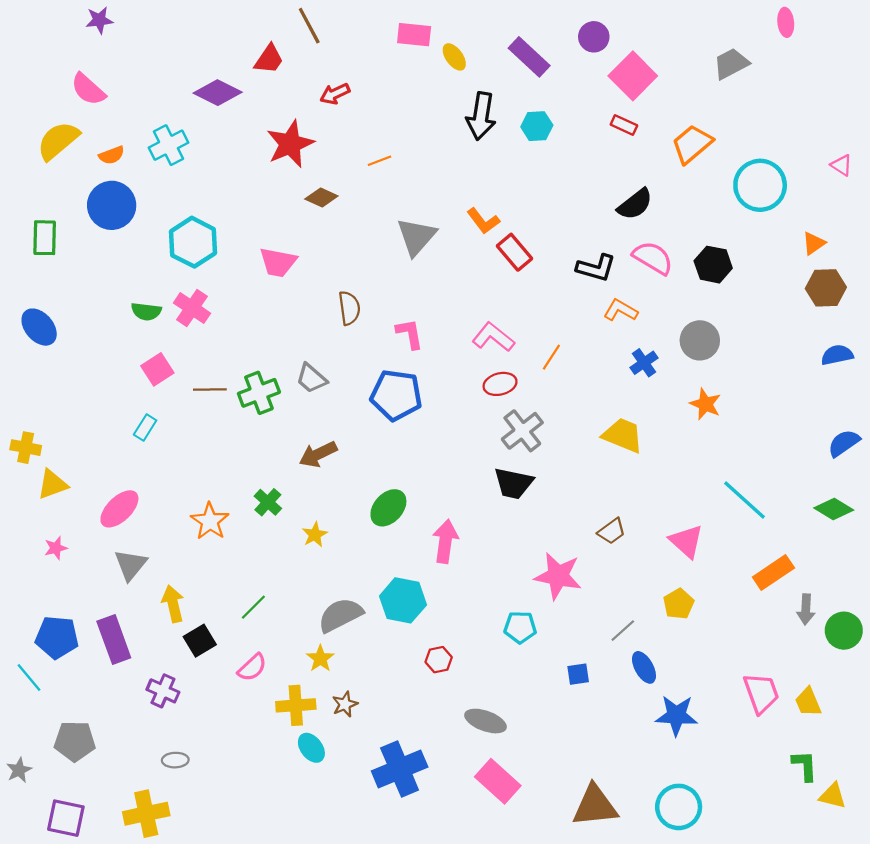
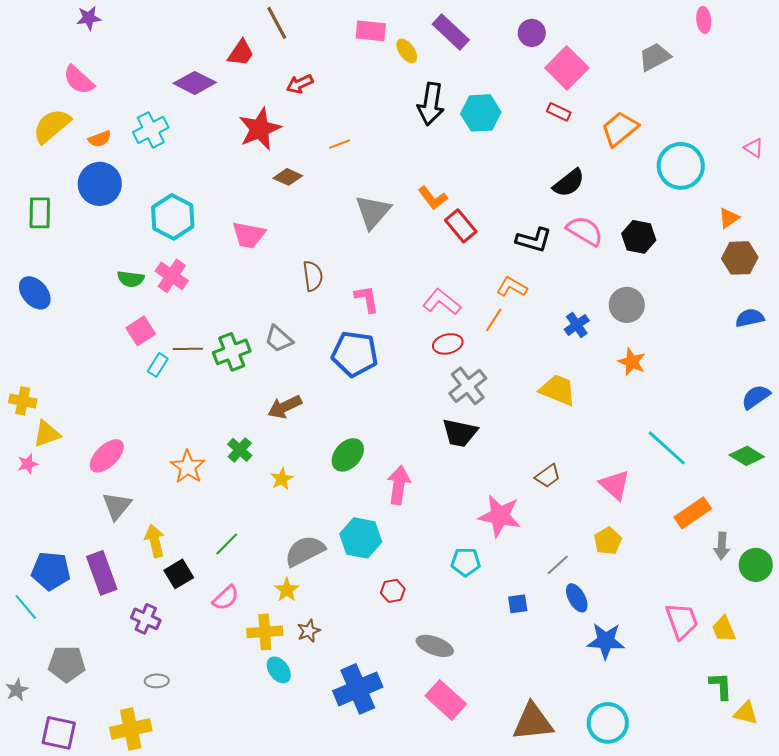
purple rectangle: (529, 57) -> (451, 32), moved
cyan hexagon: (537, 126) -> (481, 113), size x1.4
orange L-shape: (621, 310) -> (512, 287), moved
cyan rectangle: (145, 427) -> (158, 365), moved
pink star: (56, 548) -> (28, 464), moved

